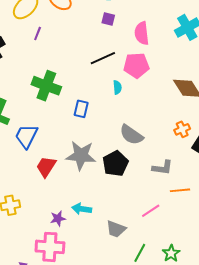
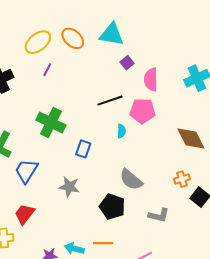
purple square: (108, 19) -> (127, 63), moved, turned 32
gray star: (81, 155) -> (69, 187), moved, size x0.7
black pentagon: (115, 163) -> (112, 207), turned -30
red trapezoid: (46, 167) -> (25, 214), moved
orange line: (180, 190) -> (103, 243), moved

